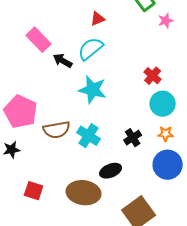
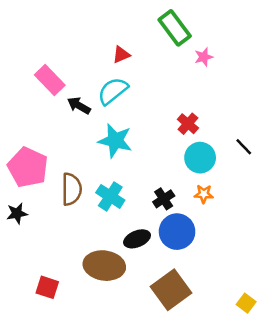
brown semicircle: (57, 130) -> (72, 189), turned -80
blue circle: (168, 165) -> (177, 232), moved
red square: (34, 191) -> (47, 287), moved

